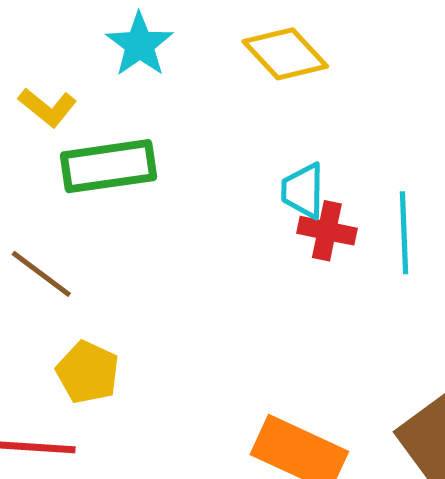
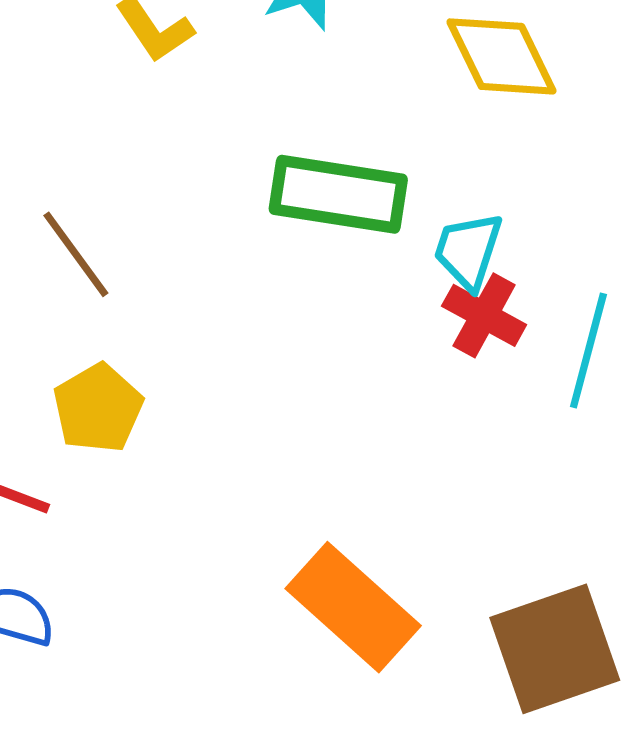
green rectangle: (109, 166) -> (338, 194), moved

